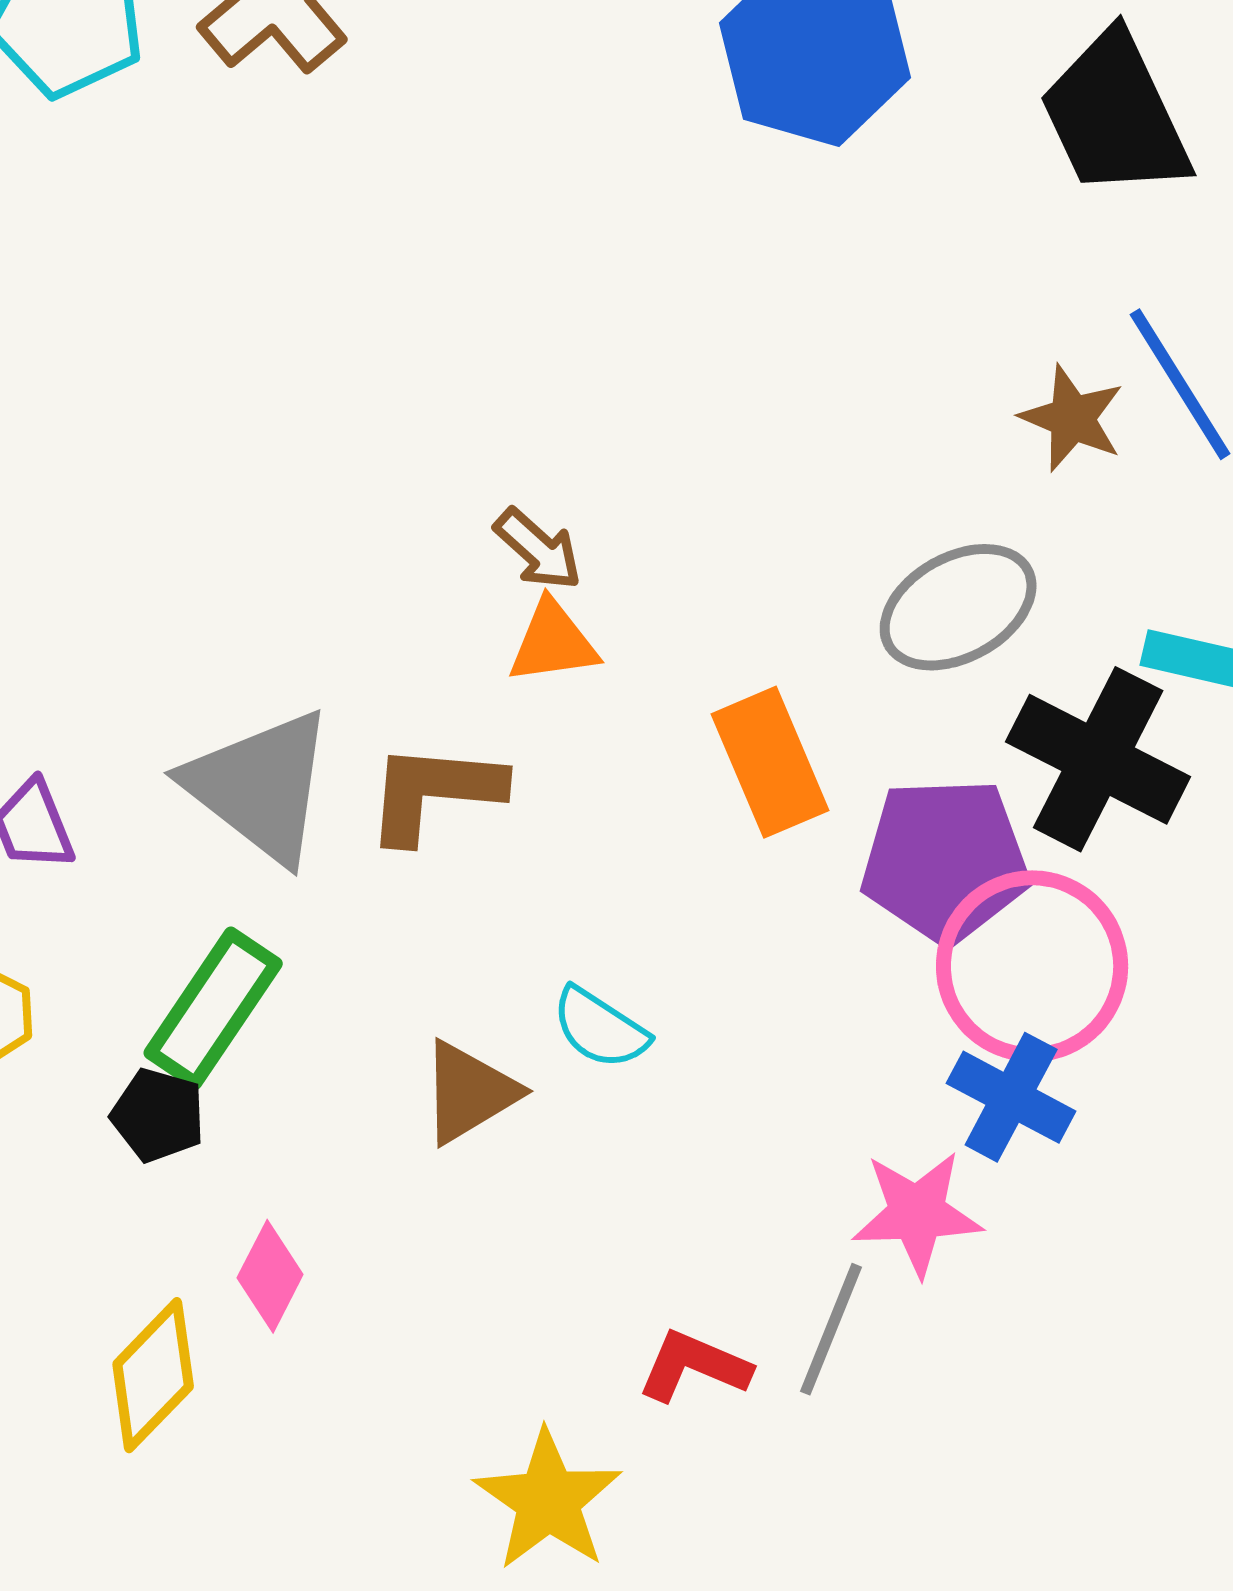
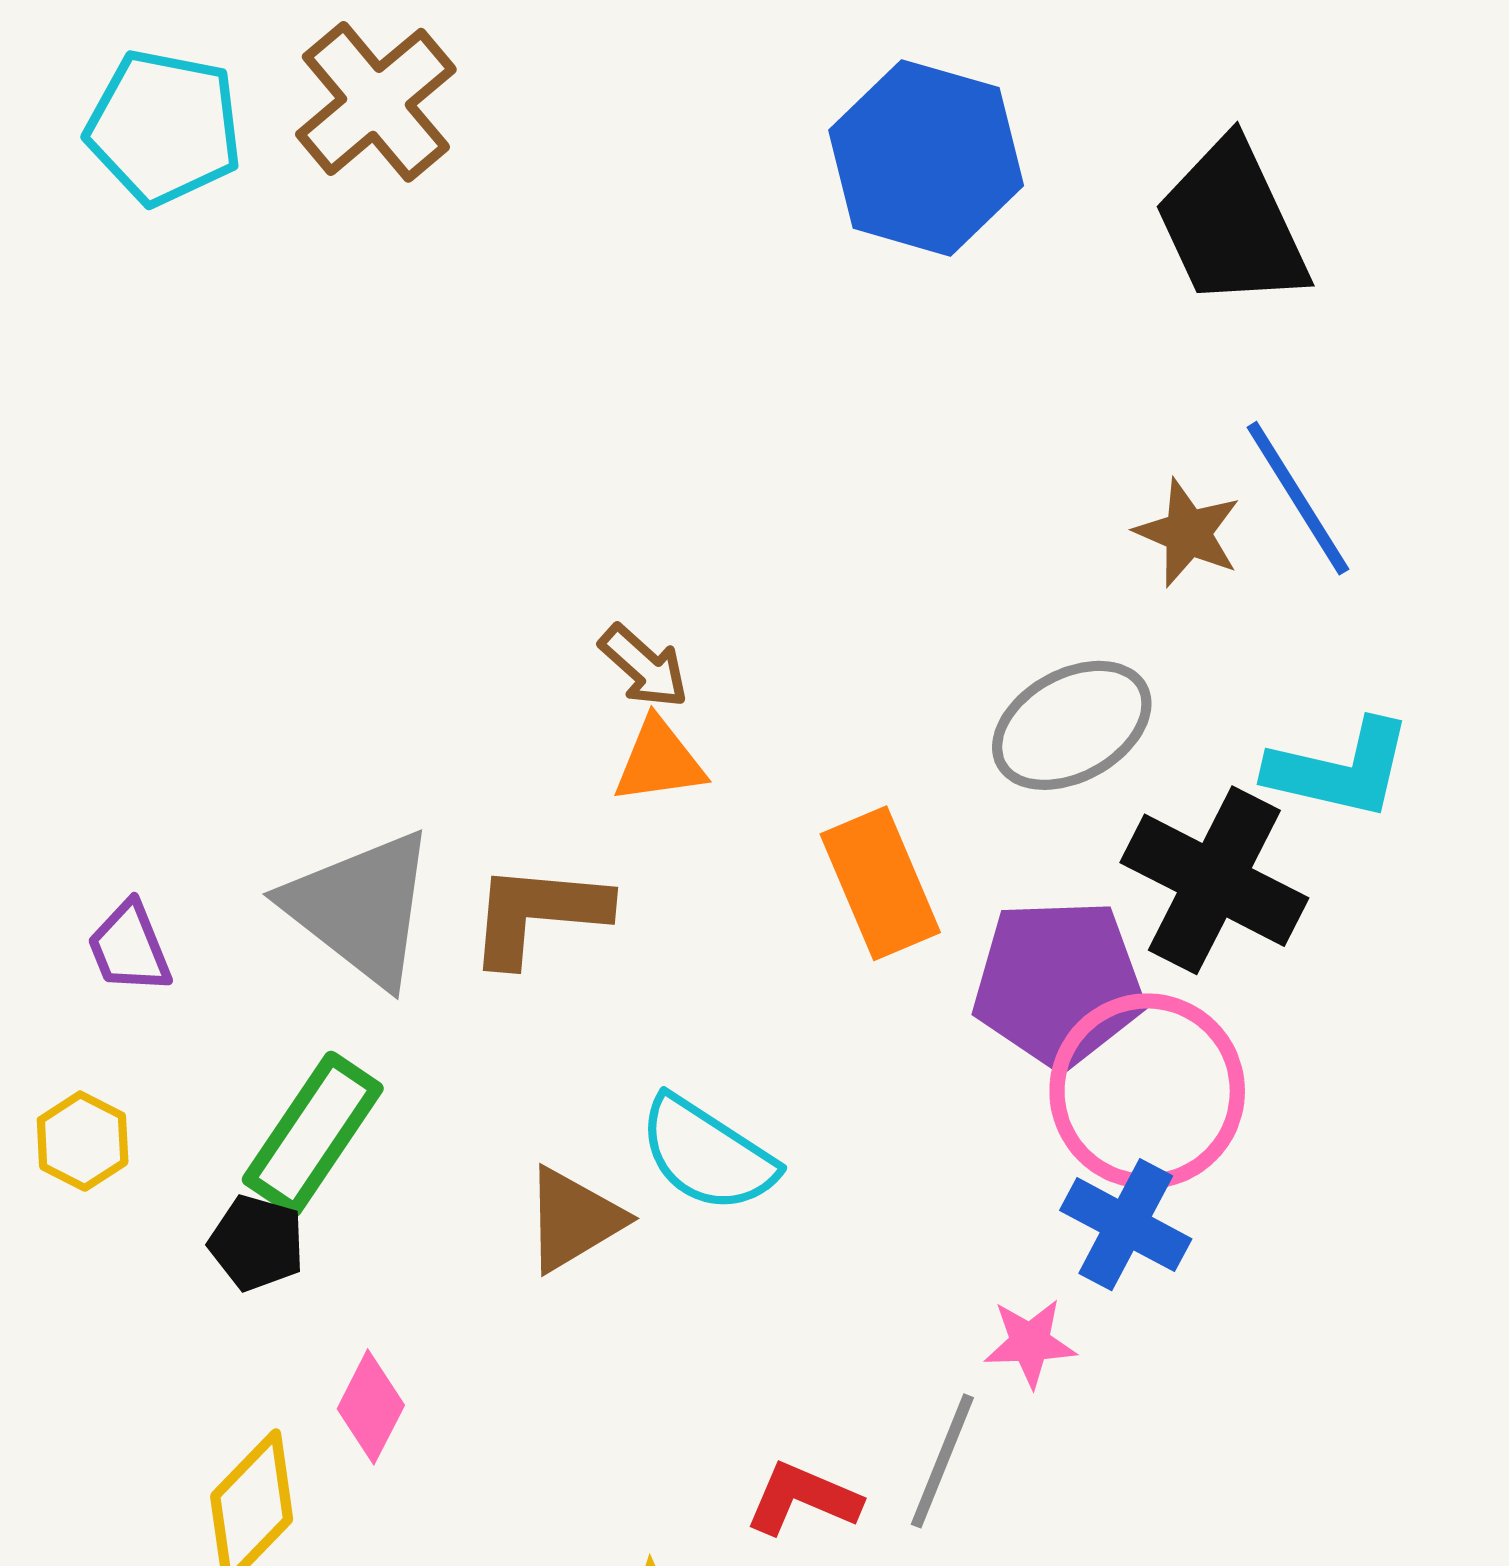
cyan semicircle: (600, 1028) -> (707, 1154), size x1.4
pink star: (917, 1213) -> (1030, 1343), size x0.7

